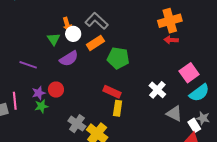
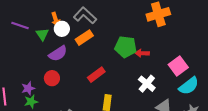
red arrow: (171, 40) -> (142, 53), moved
green pentagon: (118, 58) -> (126, 47), moved
purple line: (28, 65) -> (20, 25), moved
red circle: (56, 90) -> (52, 78), moved
red rectangle: (112, 92) -> (96, 75), moved, turned -60

